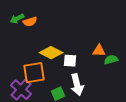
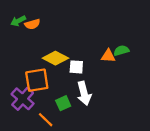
green semicircle: (111, 60) -> (121, 50), moved

